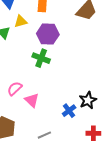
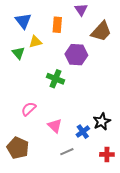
purple hexagon: (48, 34) -> (76, 55), moved
pink triangle: (32, 100) -> (55, 126), moved
gray line: (44, 135) -> (67, 152), moved

